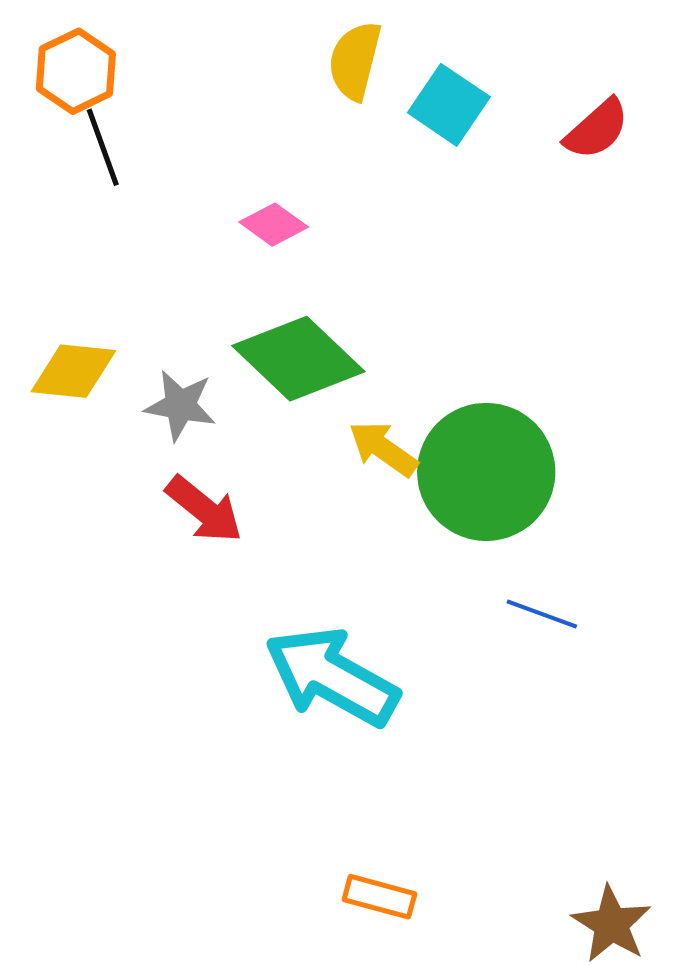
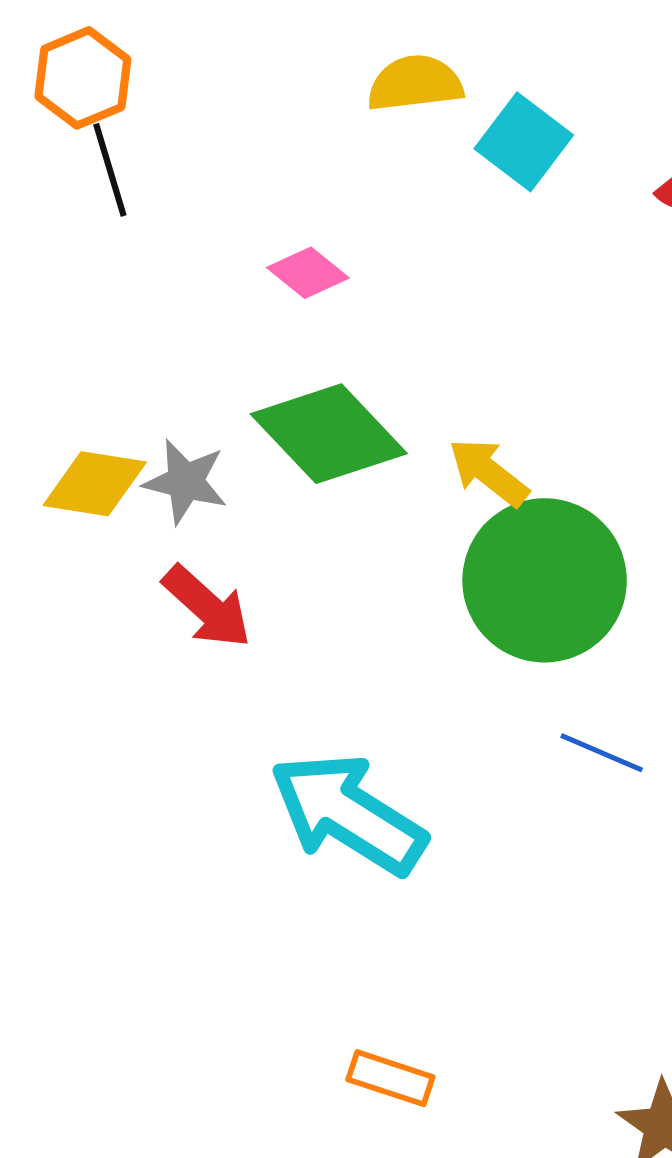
yellow semicircle: (355, 61) -> (415, 83), turned 66
yellow diamond: (73, 371) -> (95, 484), moved
yellow arrow: (383, 449) -> (489, 472), moved

